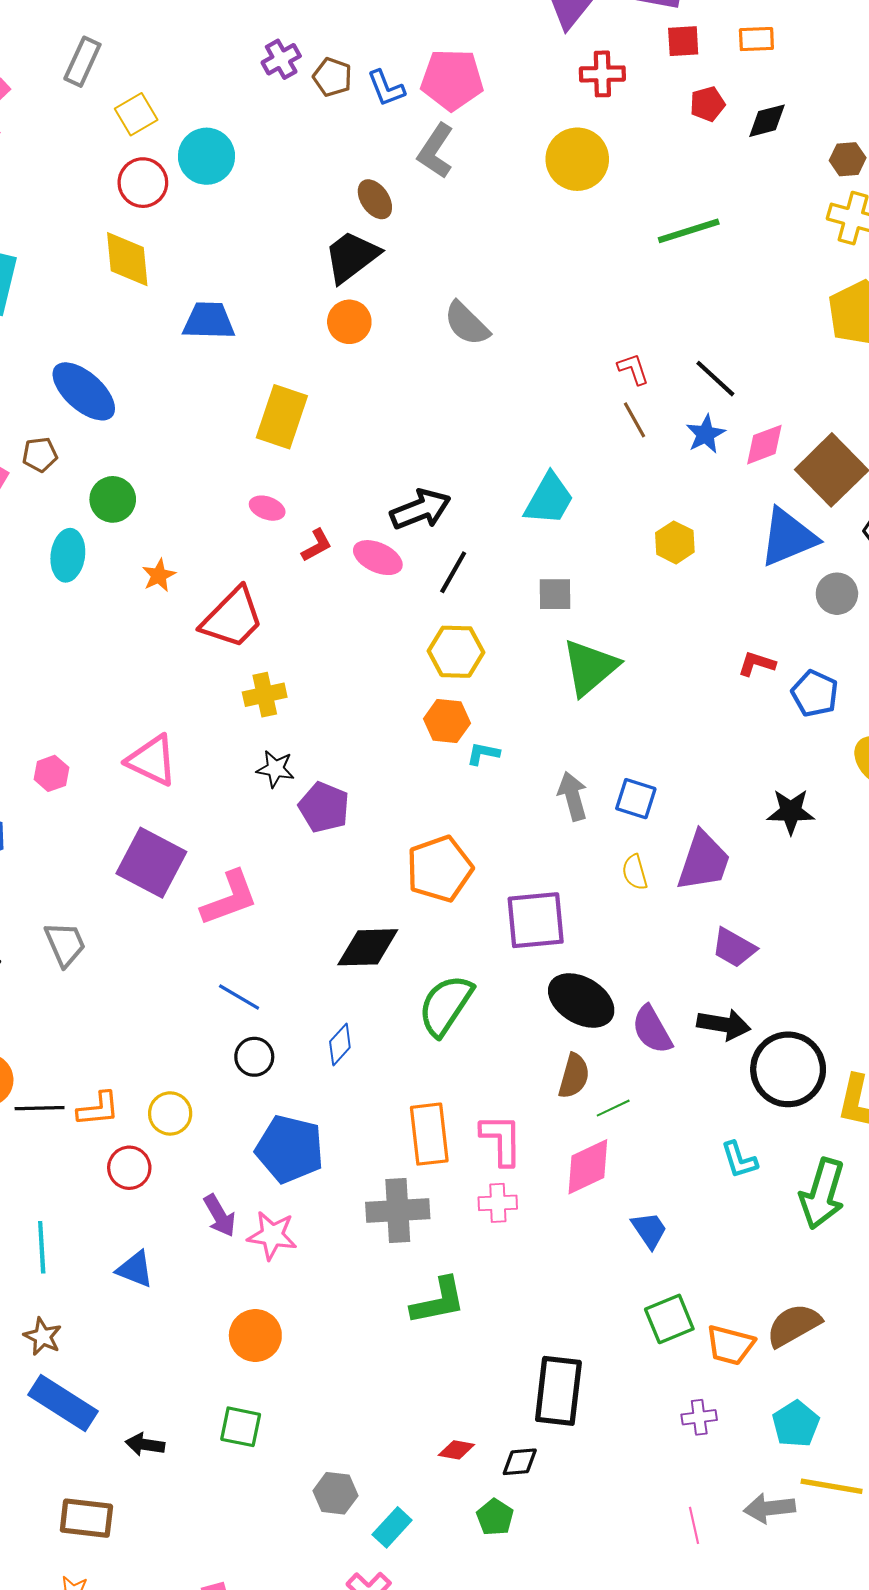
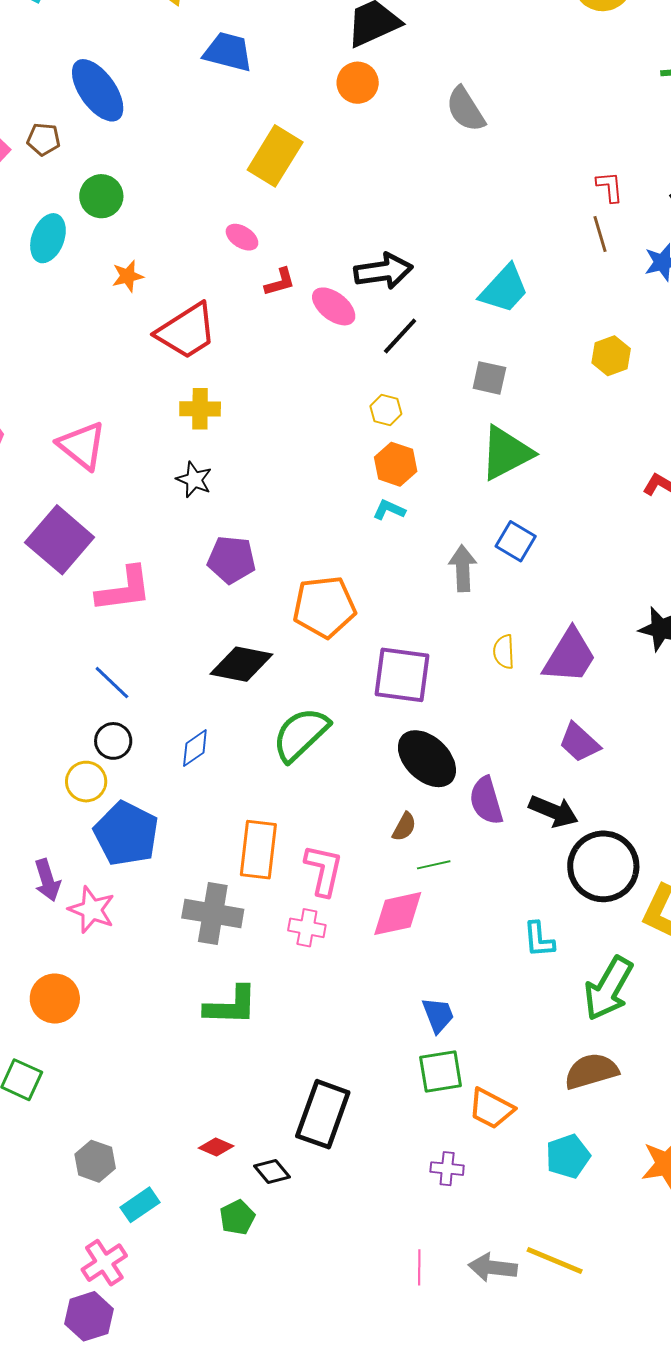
yellow hexagon: (456, 652) -> (386, 410), size x0.6
orange hexagon: (447, 721) -> (396, 464), moved
blue square: (636, 799) -> (516, 541), moved
purple pentagon: (324, 807) -> (231, 560), moved, turned -30
brown semicircle: (574, 1076) -> (404, 827), size x0.7
yellow circle: (170, 1113) -> (86, 782), moved
blue trapezoid: (649, 1230) -> (438, 1015), moved
brown semicircle: (794, 1325) -> (591, 1071), moved
cyan pentagon: (796, 1424) -> (568, 1156), moved
black diamond: (520, 1462) -> (272, 1172), turned 42

